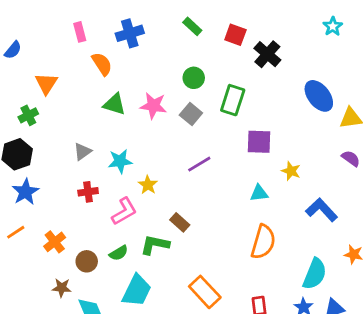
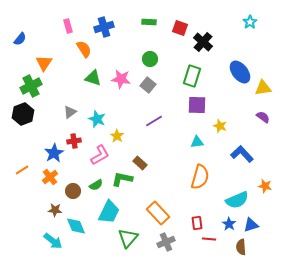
green rectangle: (192, 26) -> (149, 22), turned -40
green rectangle: (233, 100) -> (192, 76), moved
green cross: (28, 115) -> (31, 86), size x1.5
cyan star: (120, 161) -> (97, 119), turned 30
blue star: (25, 192) -> (54, 153), moved
cyan semicircle: (315, 274) -> (237, 200), turned 45

